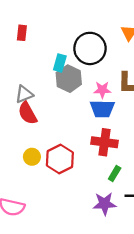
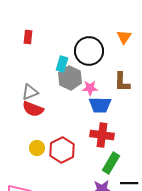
pink star: (102, 90) -> (90, 88), moved
red semicircle: (27, 113) -> (33, 109), turned -40
green rectangle: (115, 174) -> (111, 163), size x1.5

